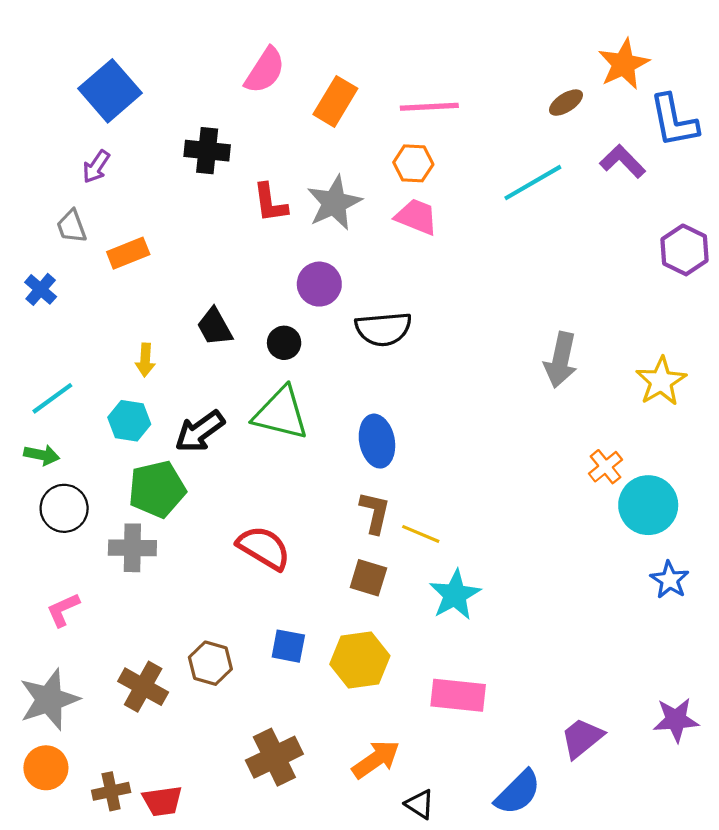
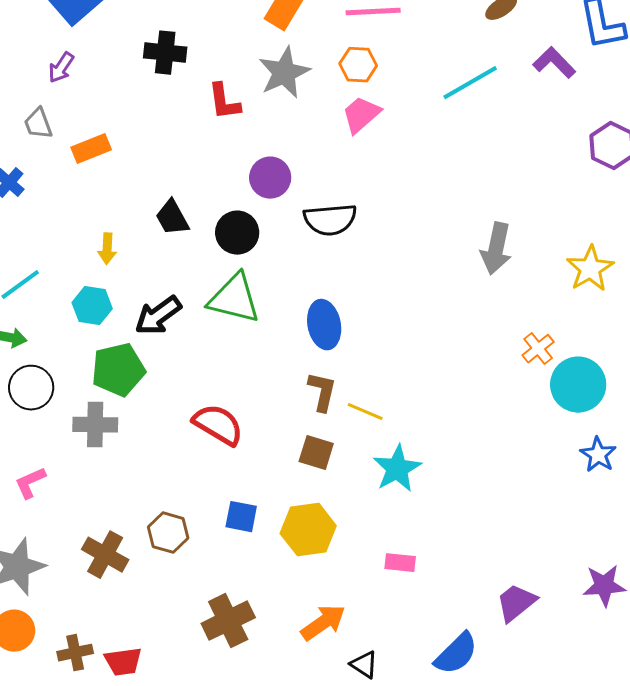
gray star: (334, 203) -> (284, 73), moved
pink trapezoid: (416, 217) -> (361, 115), turned -63
black circle: (284, 343) -> (237, 233), size x1.4
pink rectangle: (458, 695) -> (400, 563), size x0.6

